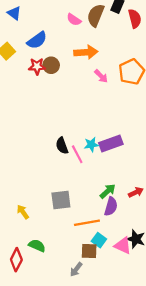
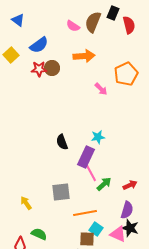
pink arrow: (101, 76) -> (101, 89), moved
purple rectangle: (111, 143) -> (86, 157), moved, turned -45
cyan star: (91, 145) -> (98, 137), moved
pink line: (77, 154) -> (91, 173), moved
purple semicircle: (111, 206) -> (127, 210), moved

